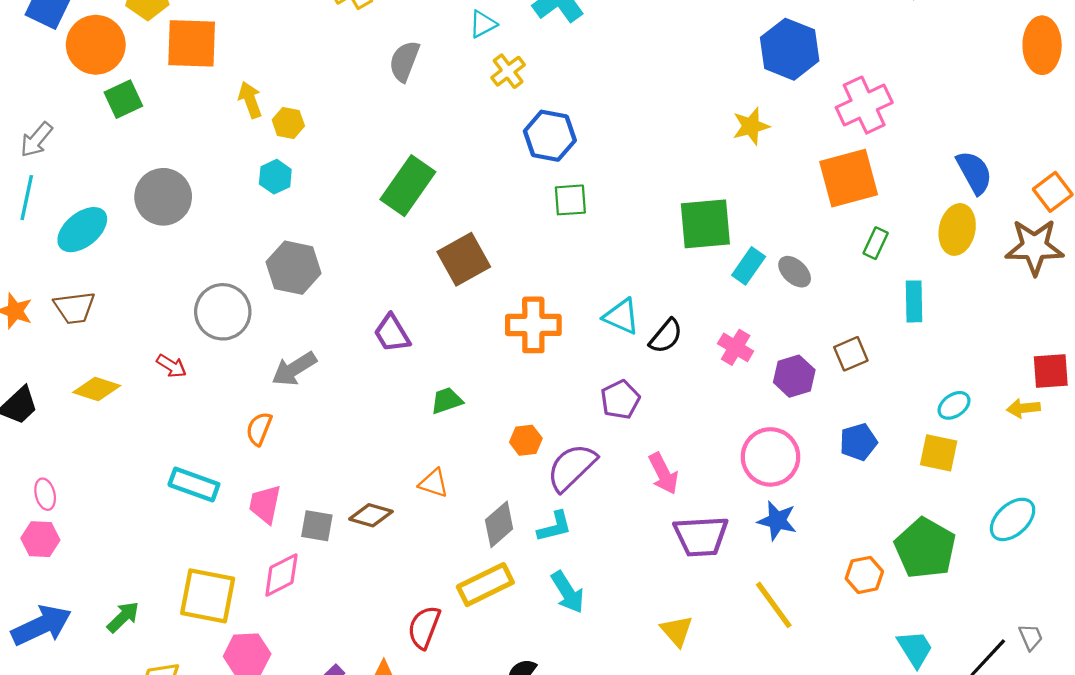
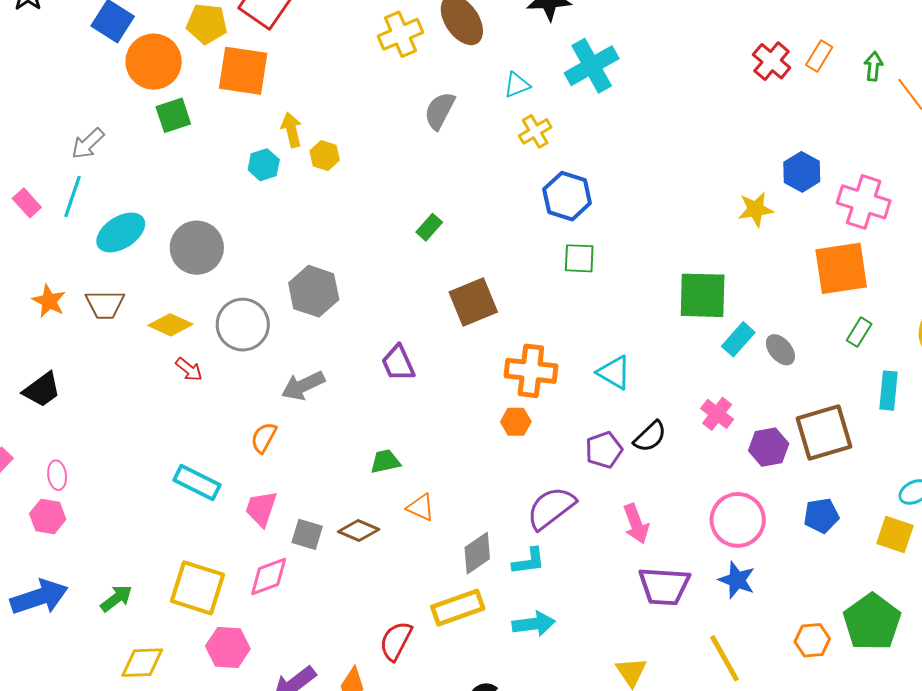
blue hexagon: (790, 49) -> (802, 172), moved, size x0.7
pink cross: (864, 105) -> (864, 202), turned 36
cyan hexagon: (275, 177) -> (264, 165), moved
green rectangle: (408, 186) -> (429, 227), size x0.5
gray circle: (163, 197) -> (197, 248), moved
black semicircle: (666, 336) -> (650, 437), moved
brown square: (851, 354) -> (824, 433), size x1.8
yellow diamond: (97, 389) -> (171, 325), moved
green trapezoid: (447, 401) -> (385, 461), moved
orange hexagon: (526, 440) -> (516, 422), moved
cyan arrow: (568, 592) -> (534, 624), turned -72

